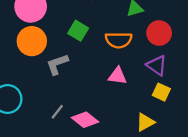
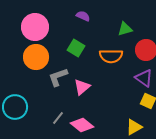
pink triangle: (117, 76) -> (82, 87), moved, turned -48

